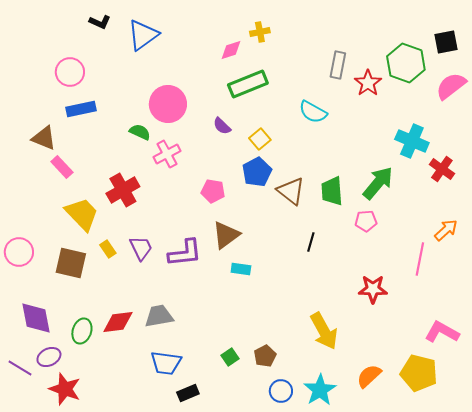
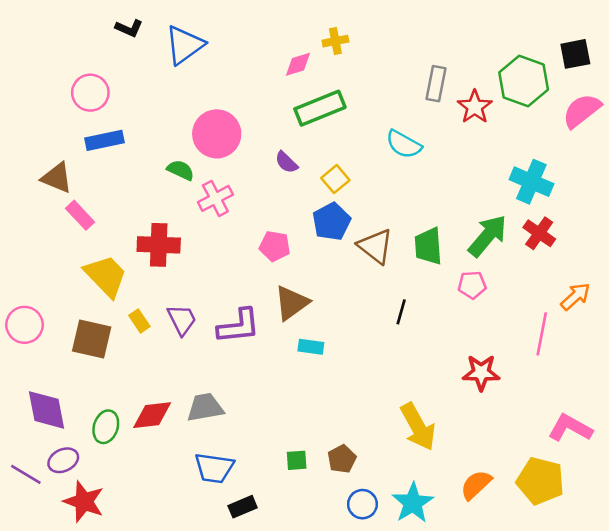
red cross: (442, 169) -> (539, 233), moved
red cross: (123, 190) -> (159, 245), turned 32
green square: (230, 357) -> (297, 460), turned 30

